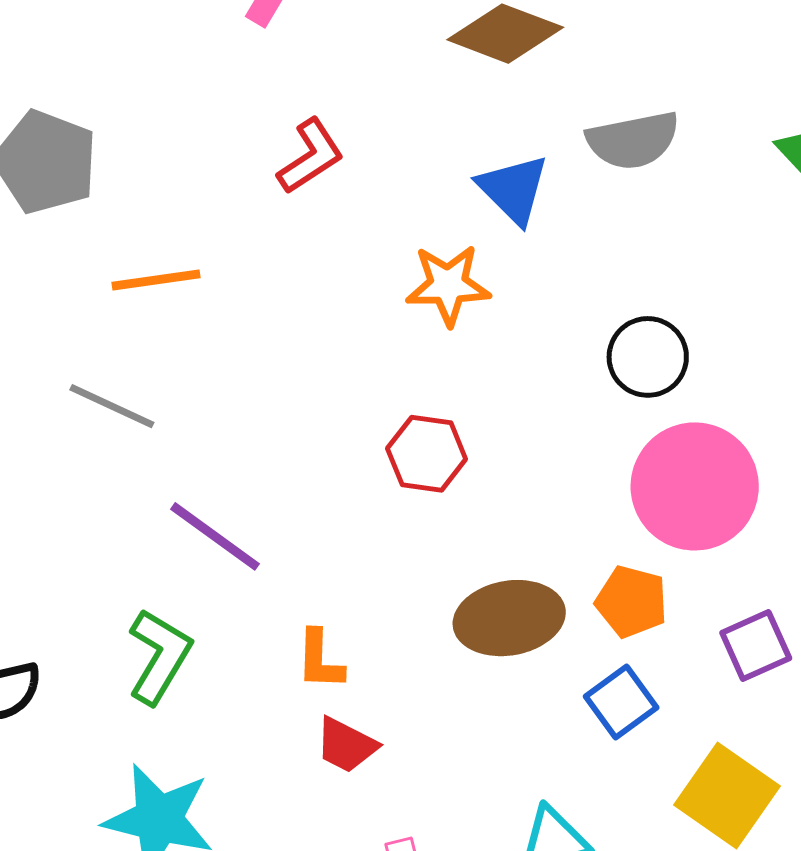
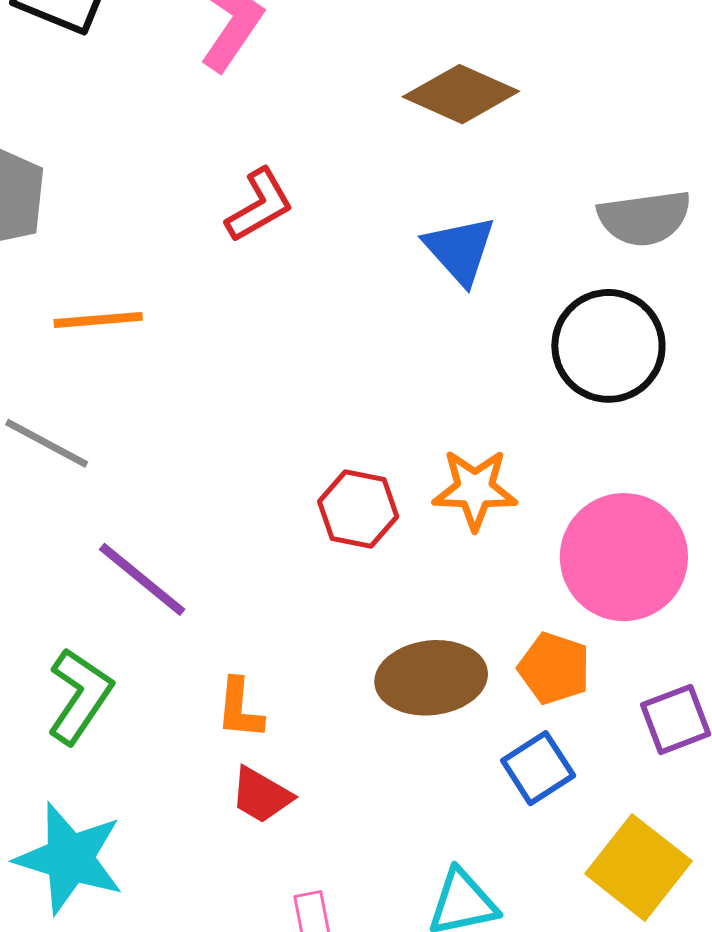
gray semicircle: (633, 140) -> (644, 218), moved
orange star: (448, 285) -> (475, 489), moved
black circle: (648, 357) -> (608, 346), moved, size x1.4

